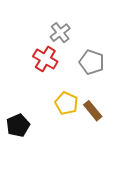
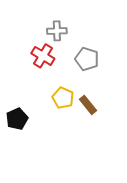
gray cross: (60, 33) -> (57, 31), turned 36

